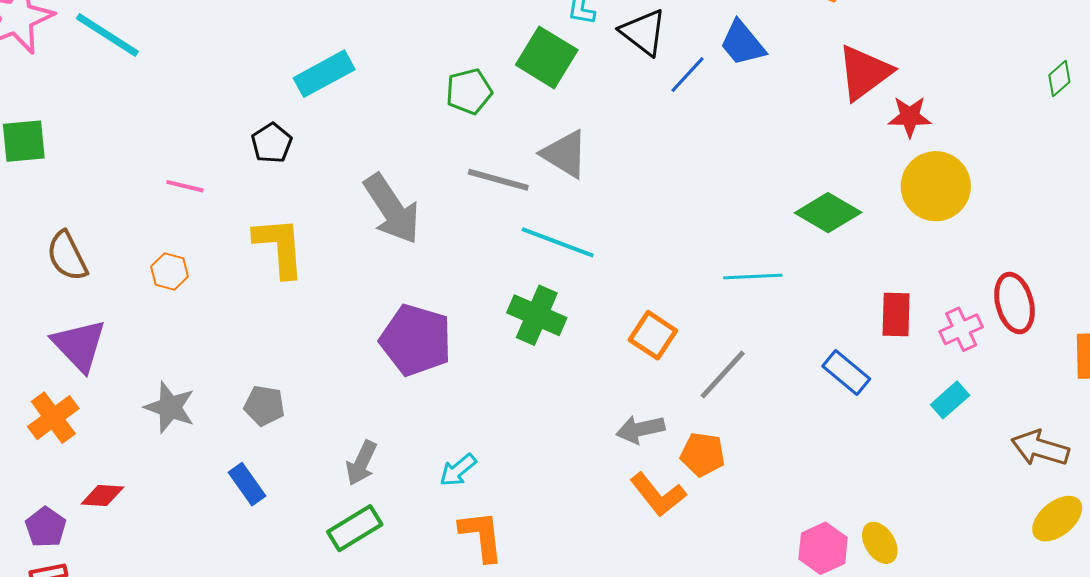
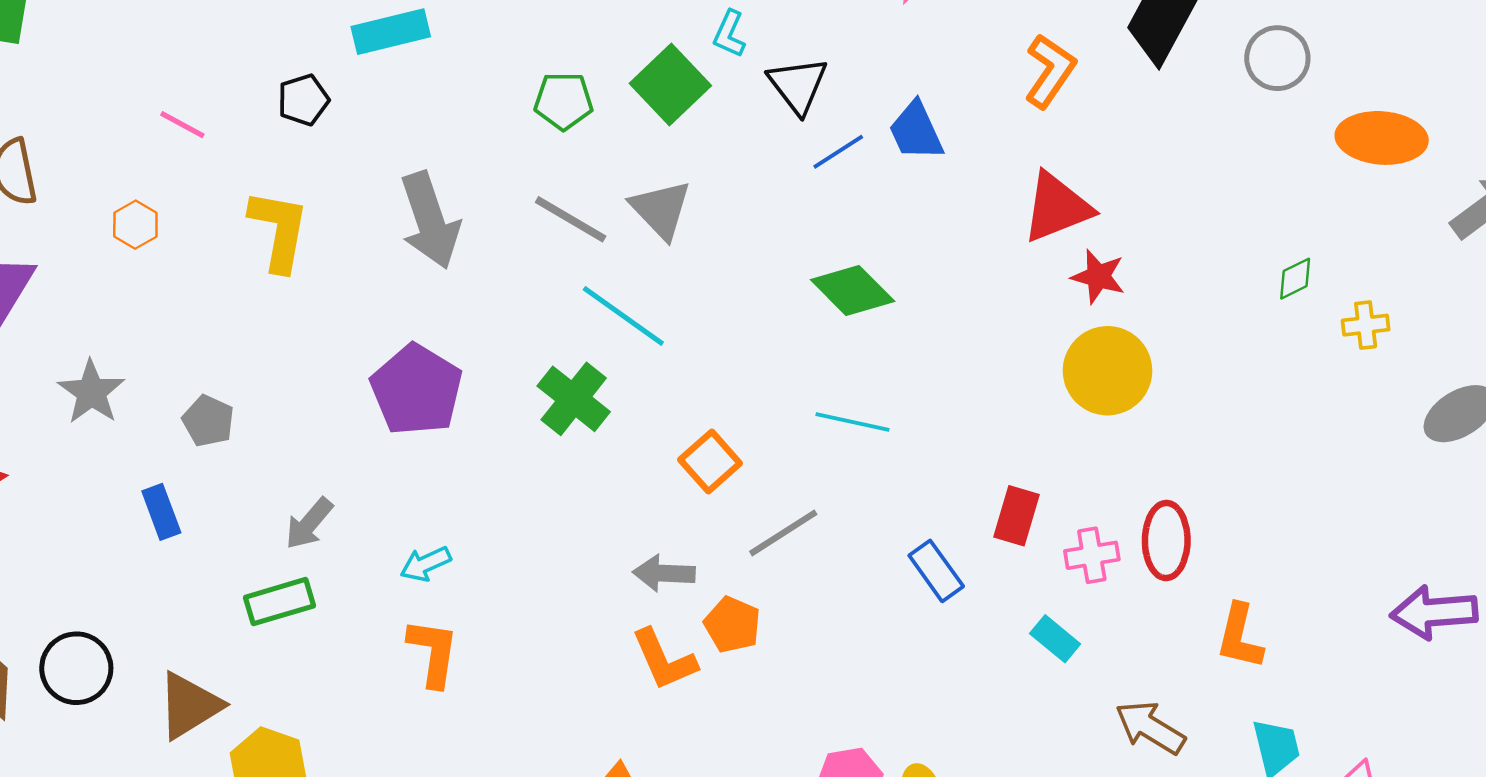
green diamond: (828, 213) -> (853, 291), moved
cyan rectangle: (950, 400) -> (1055, 639), turned 66

